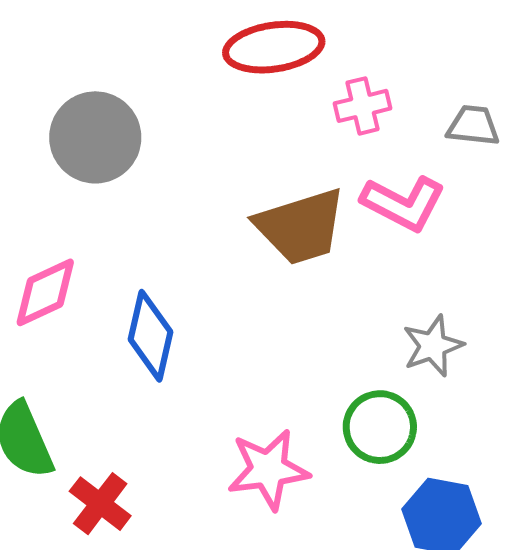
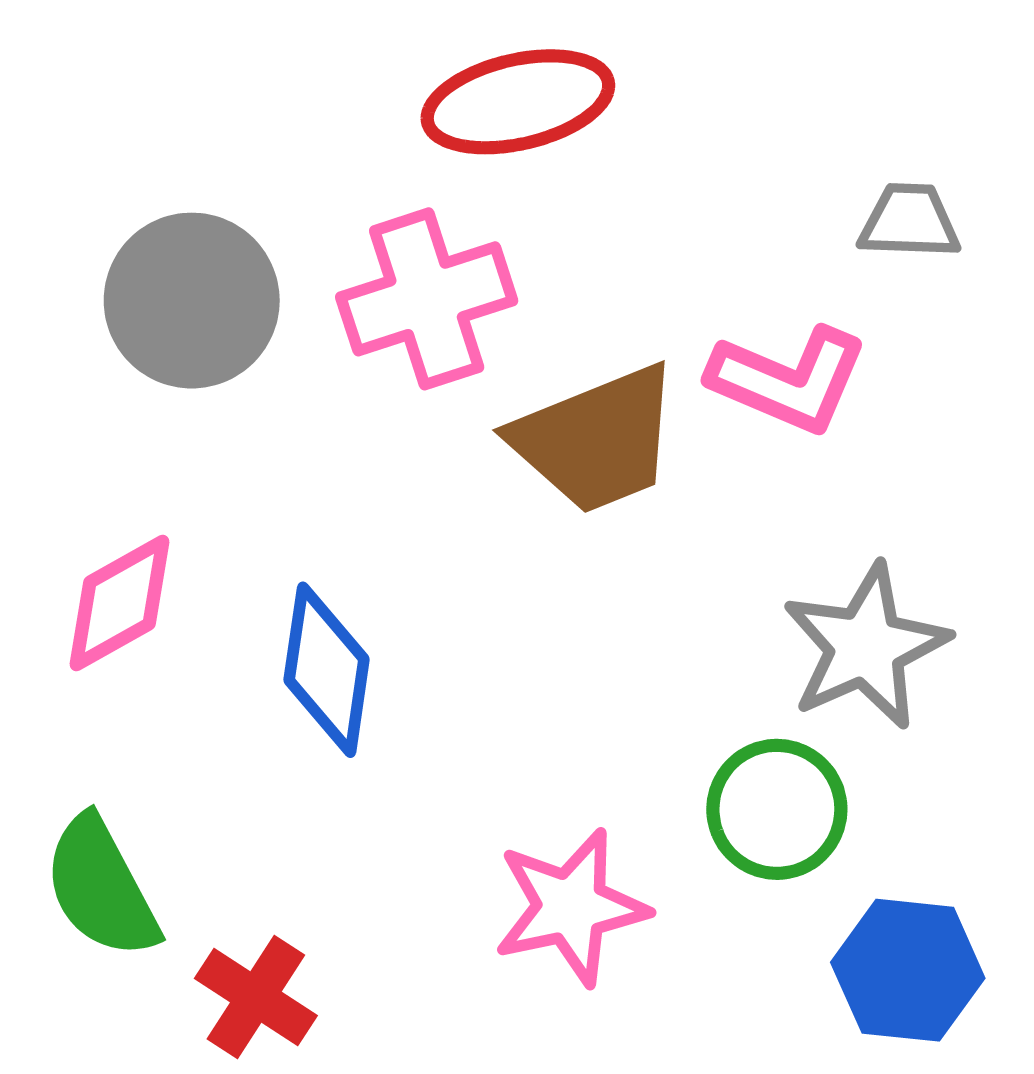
pink cross: (363, 106) -> (427, 299), moved, size x1.6
gray star: (433, 346) -> (866, 647), size x1.4

